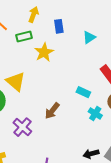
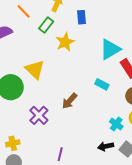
green rectangle: (24, 36) -> (46, 25), turned -42
cyan triangle: (89, 37) -> (110, 49), moved, size x1.6
cyan cross: (95, 113) -> (116, 124), moved

